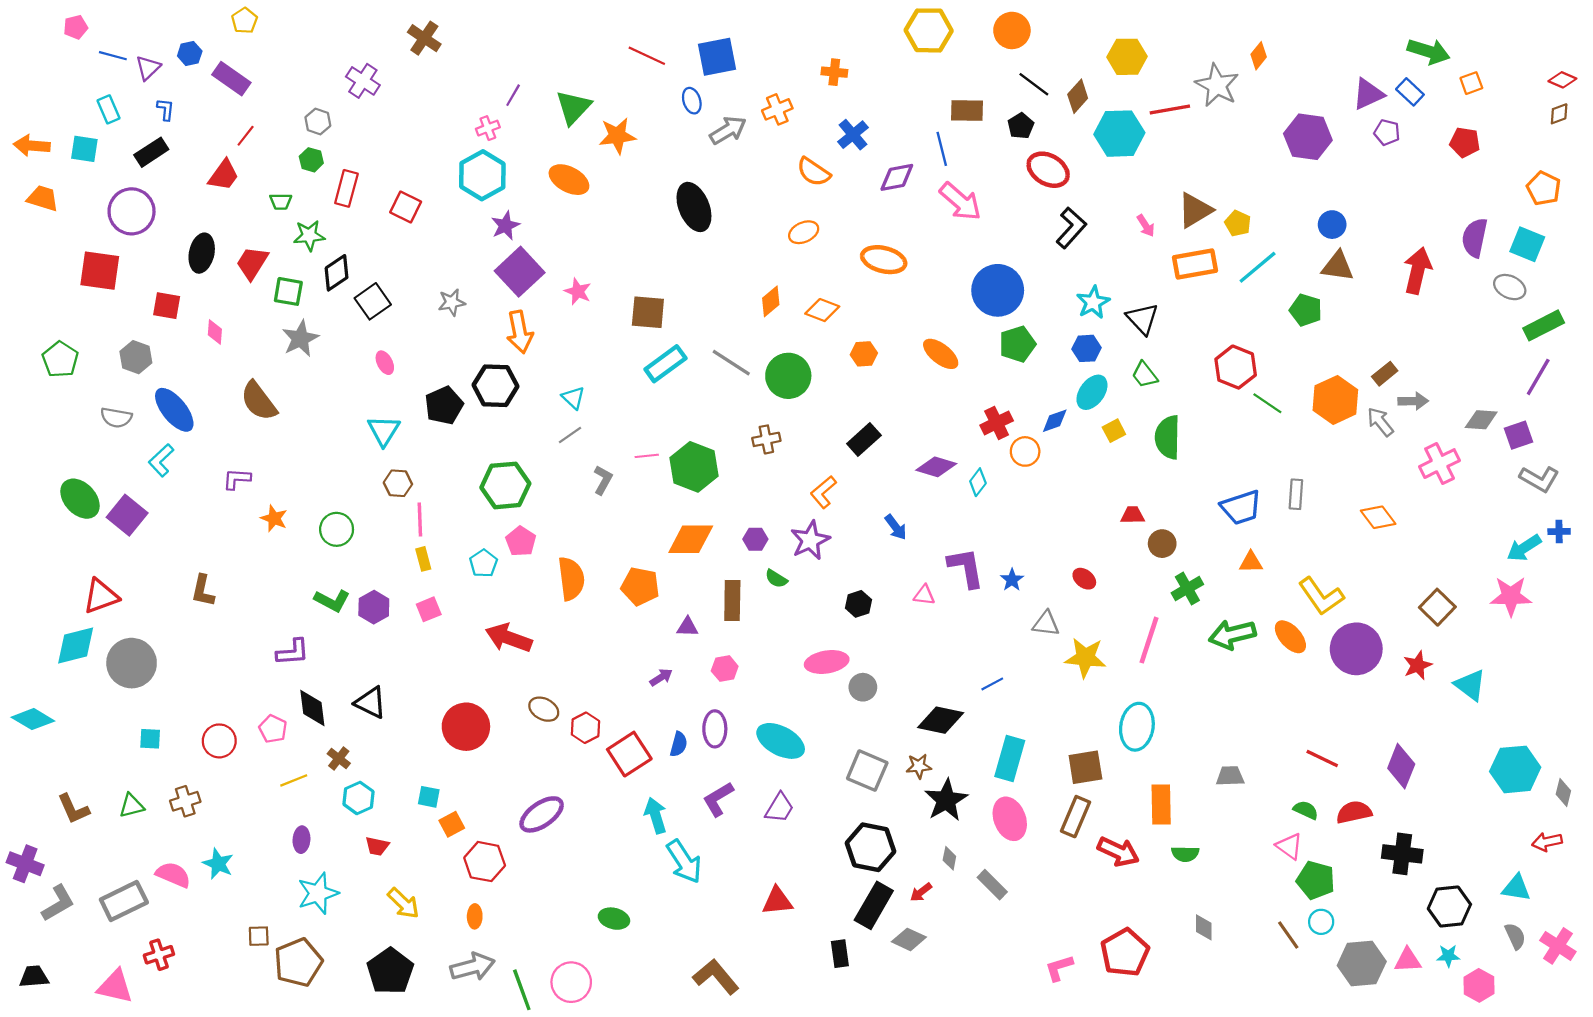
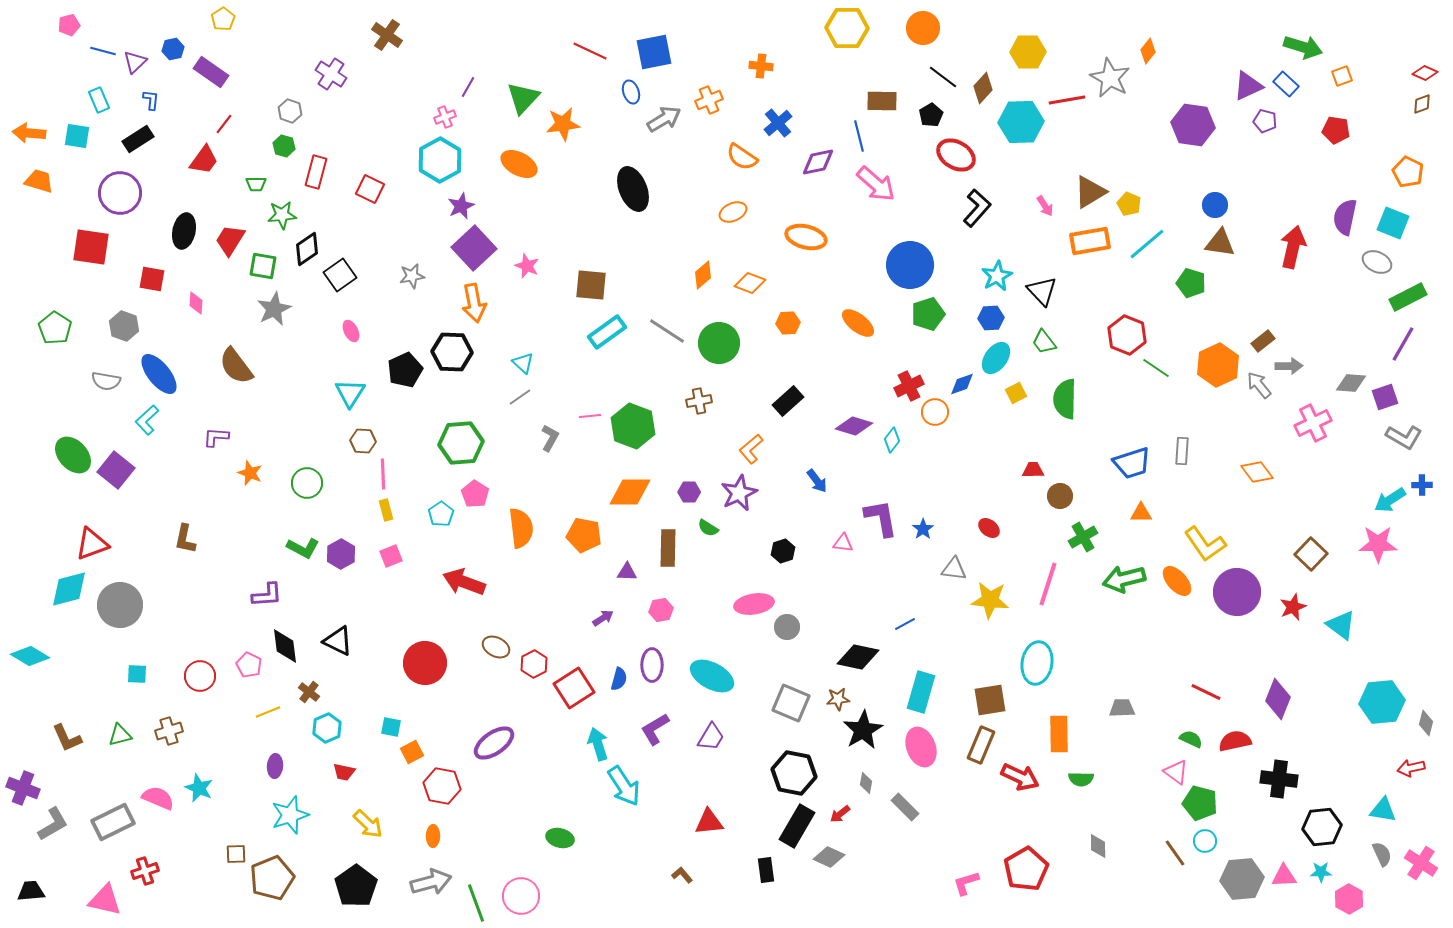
brown L-shape: (716, 977) -> (682, 875), moved, size x0.5

